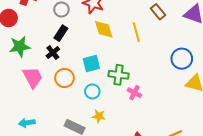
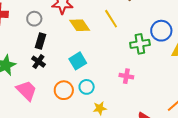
green cross: (119, 75) -> (140, 44), moved
orange circle: (64, 78) -> (64, 90), moved

